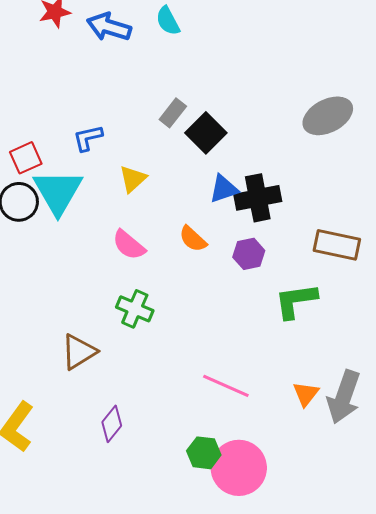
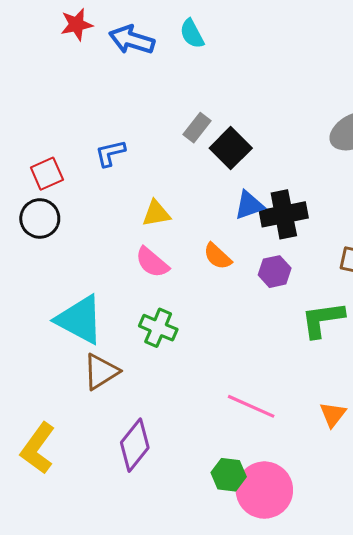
yellow triangle: (133, 179) -> (156, 213), moved, turned 32
cyan triangle: (58, 192) -> (80, 320), moved, turned -32
purple diamond: (112, 424) -> (135, 445), size x1.4

